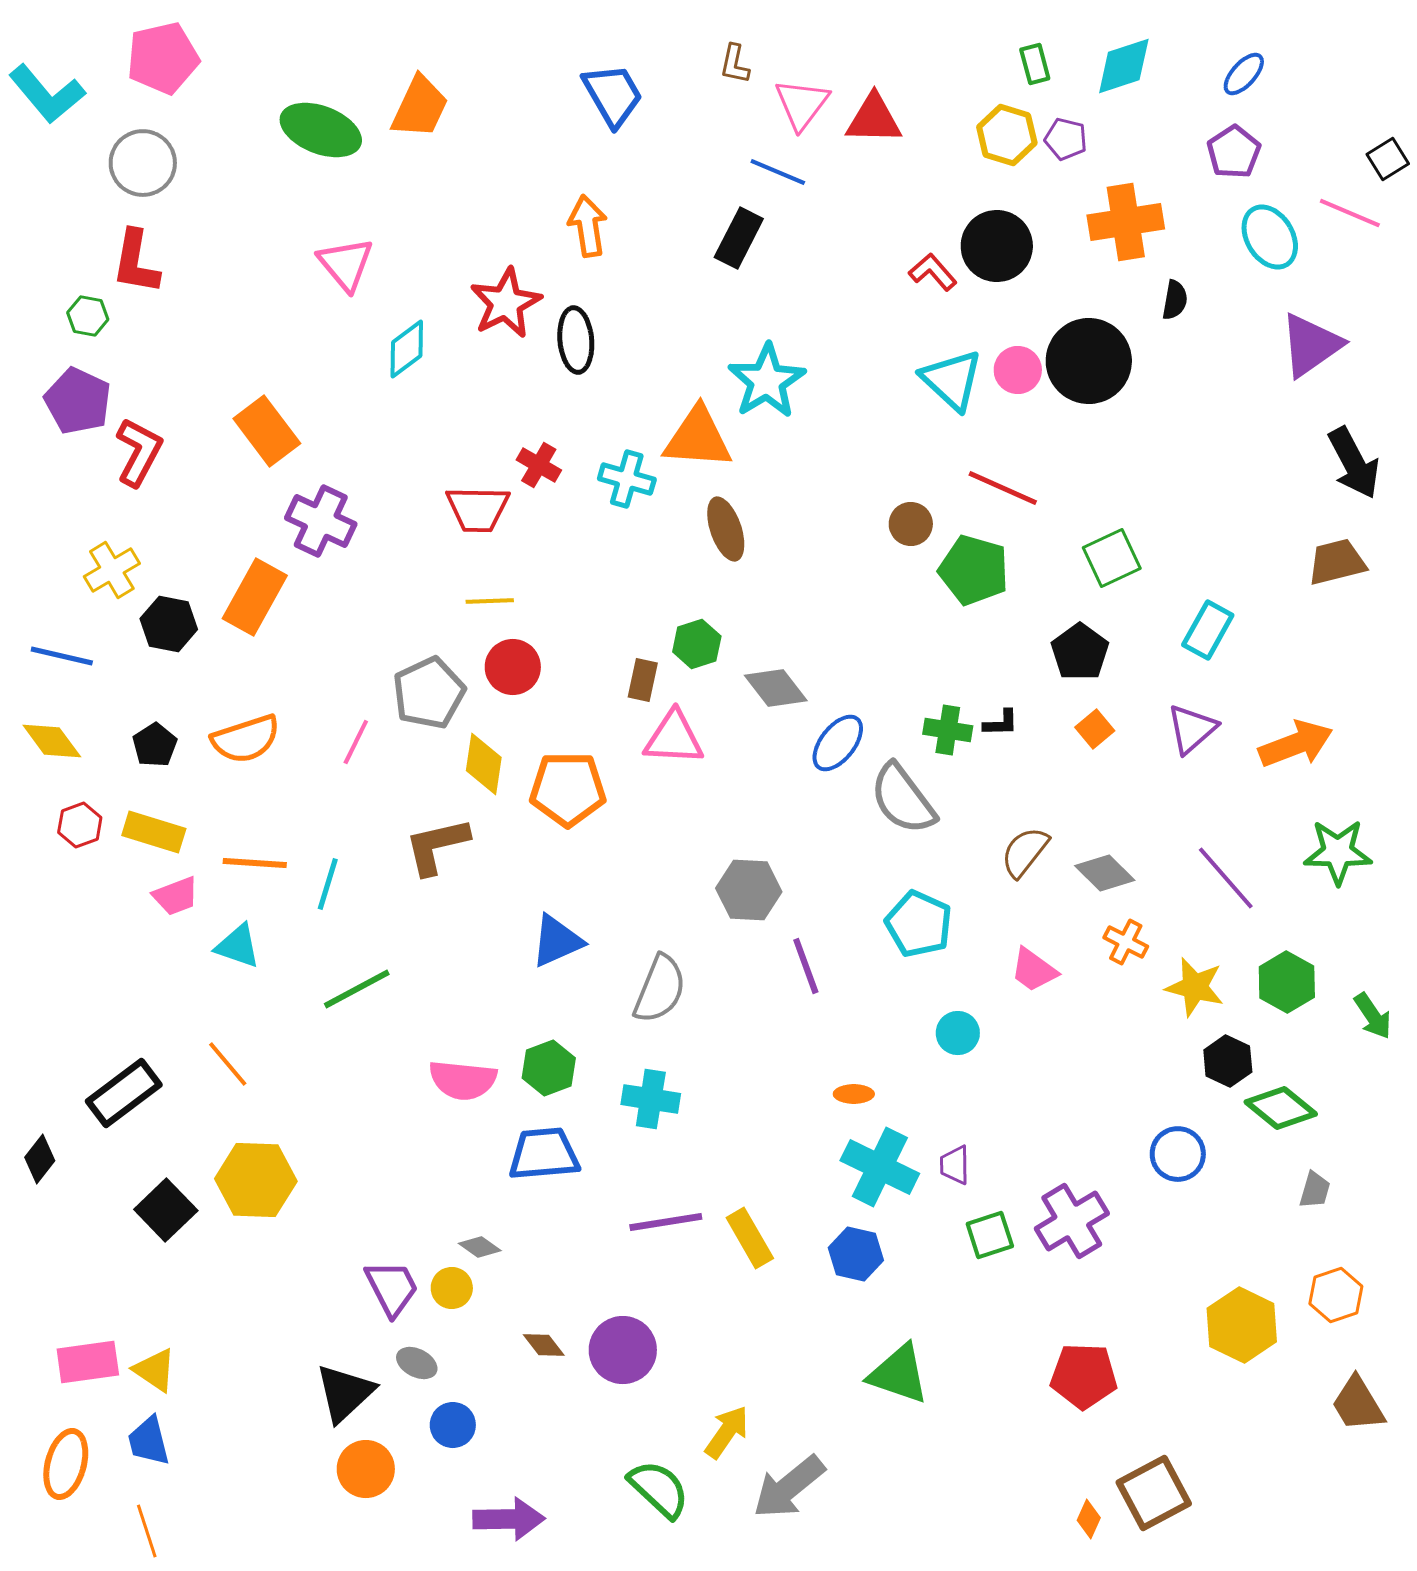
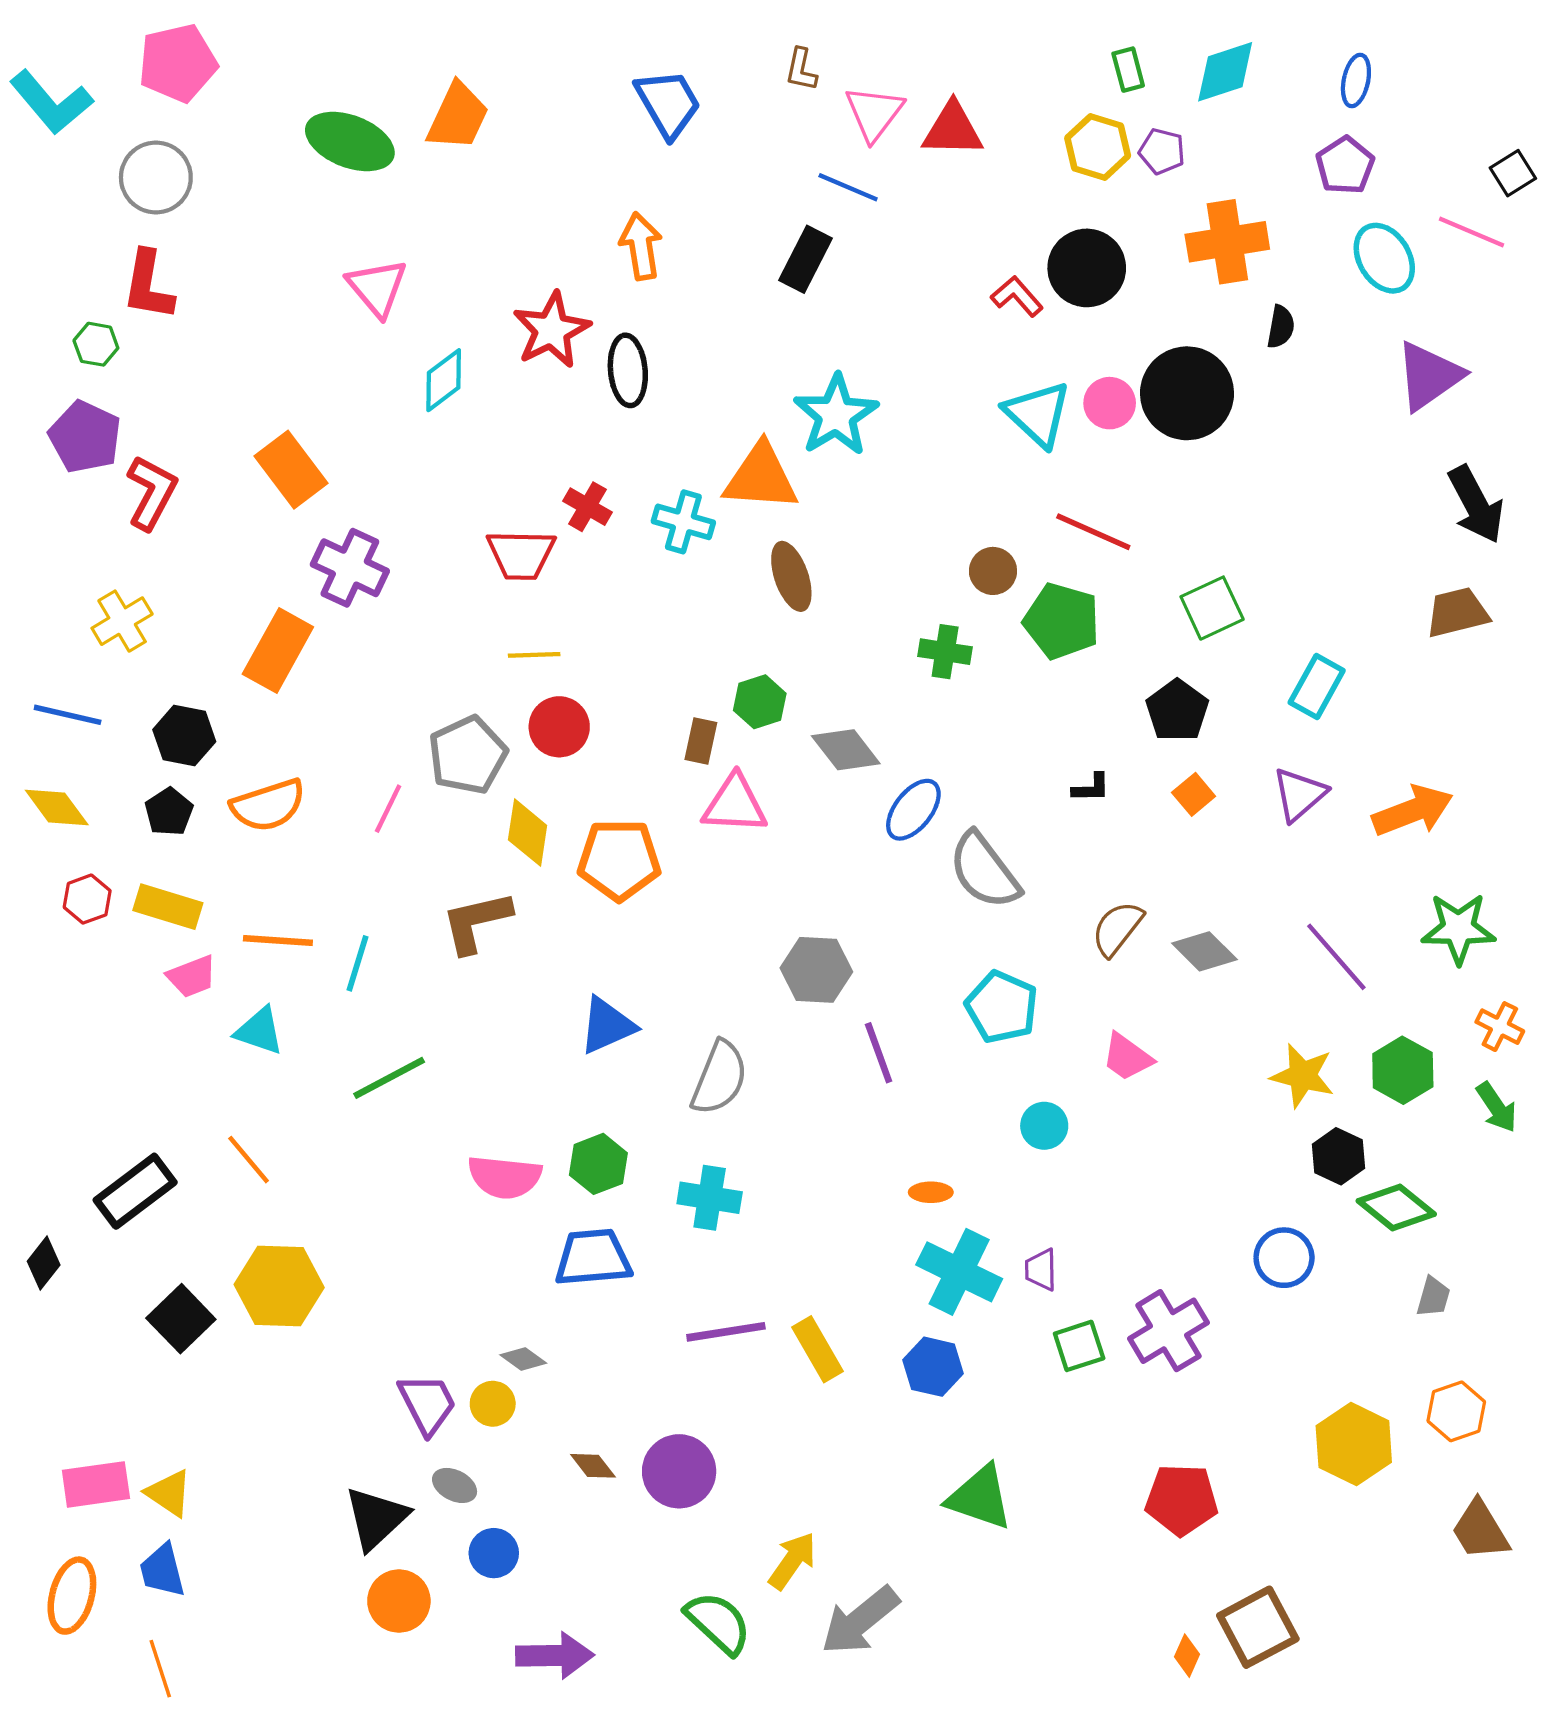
blue ellipse: (1244, 74) -> (1356, 80), turned -30
black hexagon: (169, 624) -> (184, 736), moved
green cross: (948, 730) -> (945, 652), moved
orange cross: (1126, 942) -> (1500, 1027), moved

